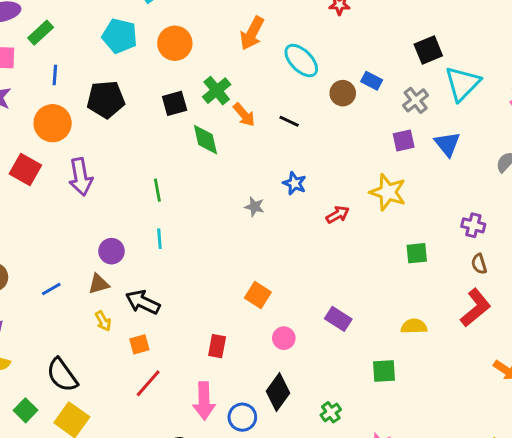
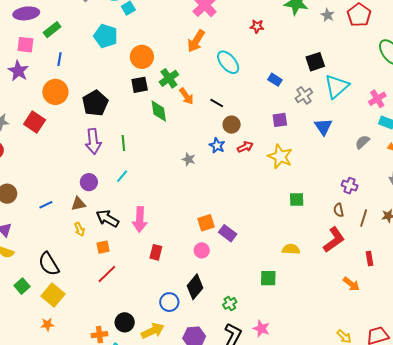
orange circle: (175, 43) -> (142, 57), moved
brown circle: (343, 93) -> (232, 125), moved
black pentagon: (106, 99) -> (95, 103), moved, turned -30
purple square: (404, 141) -> (280, 120), moved
purple arrow: (81, 177) -> (93, 141), moved
red arrow: (338, 215) -> (245, 147), moved
purple cross: (473, 225) -> (350, 186), moved
cyan line: (159, 239) -> (122, 176), turned 40
orange square: (258, 295) -> (206, 223), moved, turned 36
purple rectangle: (338, 319) -> (228, 233), moved
pink arrow: (204, 401) -> (140, 219), moved

